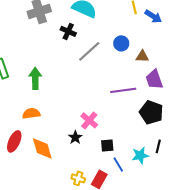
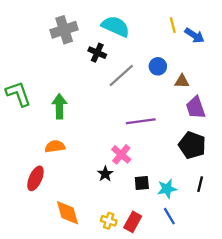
purple line: (123, 90) -> (141, 121), moved
orange diamond: (42, 148) -> (67, 213), moved
cyan star: (140, 155) -> (167, 189), moved
blue line: (118, 164) -> (169, 216), moved

